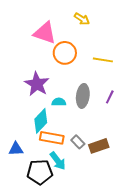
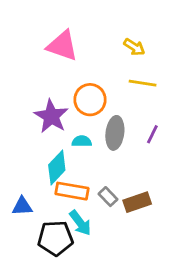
yellow arrow: (82, 19) -> (134, 47), moved
orange circle: (65, 53) -> (90, 100), moved

